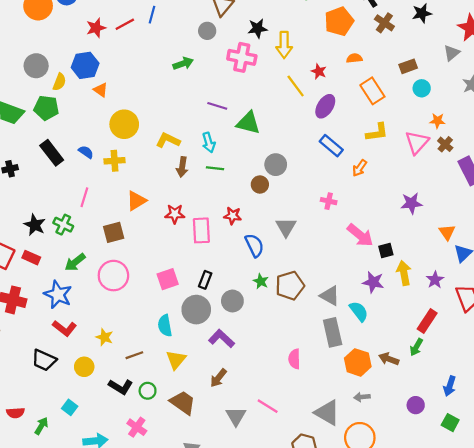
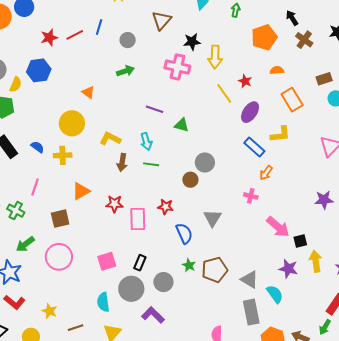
gray circle: (207, 31) -> (128, 40), moved
orange triangle: (101, 90) -> (88, 92), moved
green triangle: (248, 123) -> (182, 125), size x0.7
yellow L-shape: (377, 132) -> (280, 134), moved
orange arrow: (360, 168) -> (266, 173), moved

